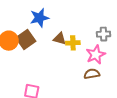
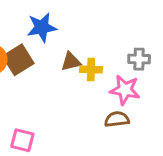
brown triangle: (60, 39) -> (71, 62), turned -32
pink star: (96, 55) -> (125, 90), turned 30

